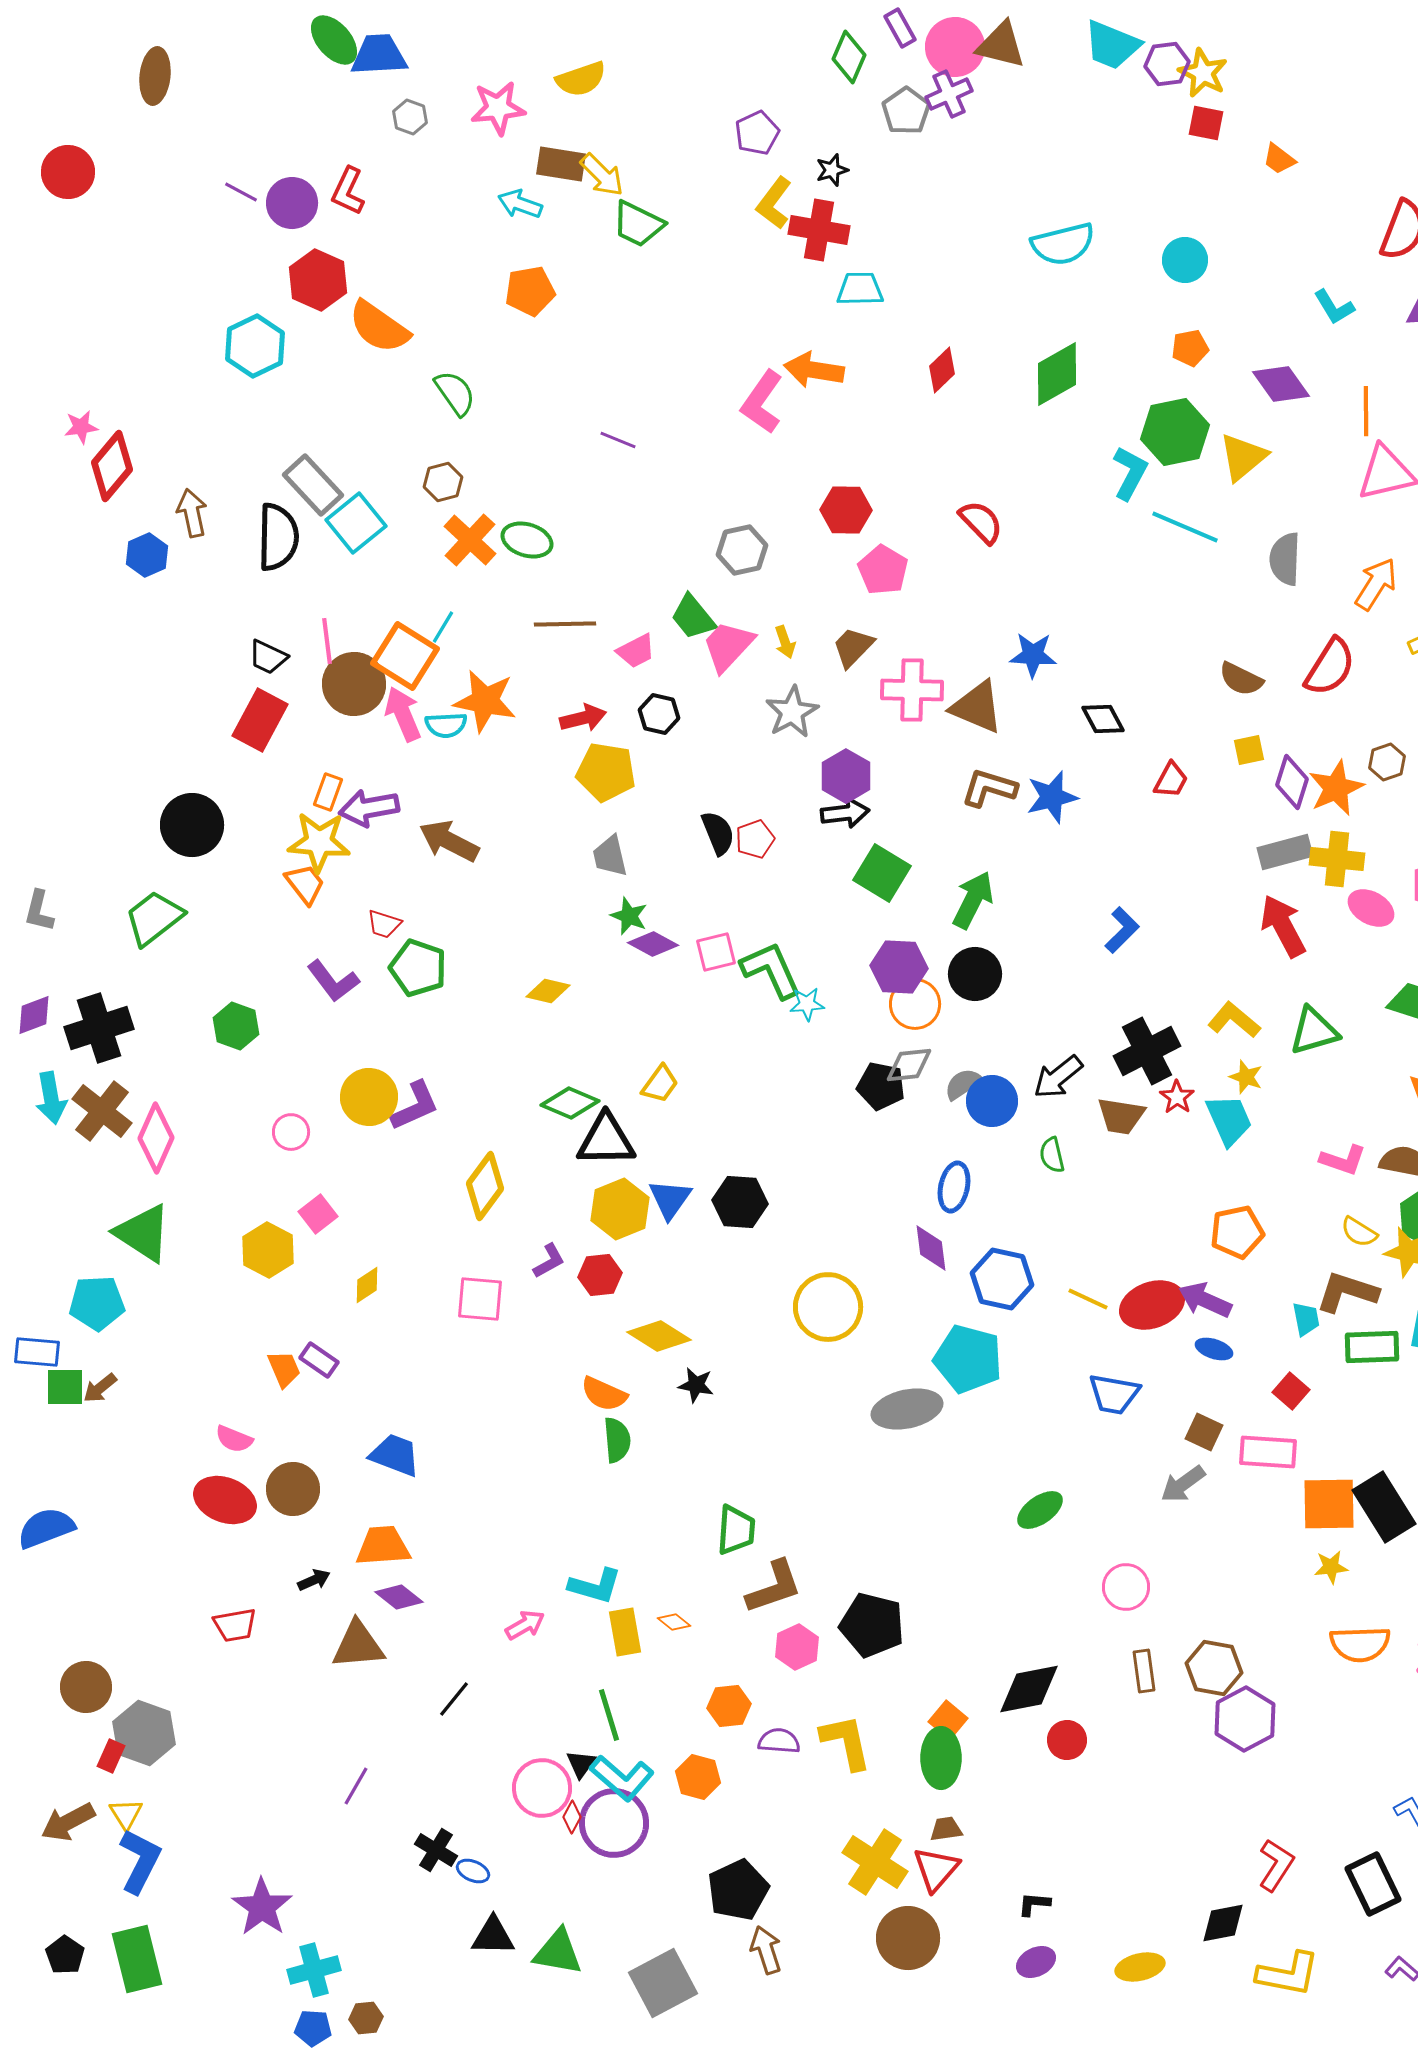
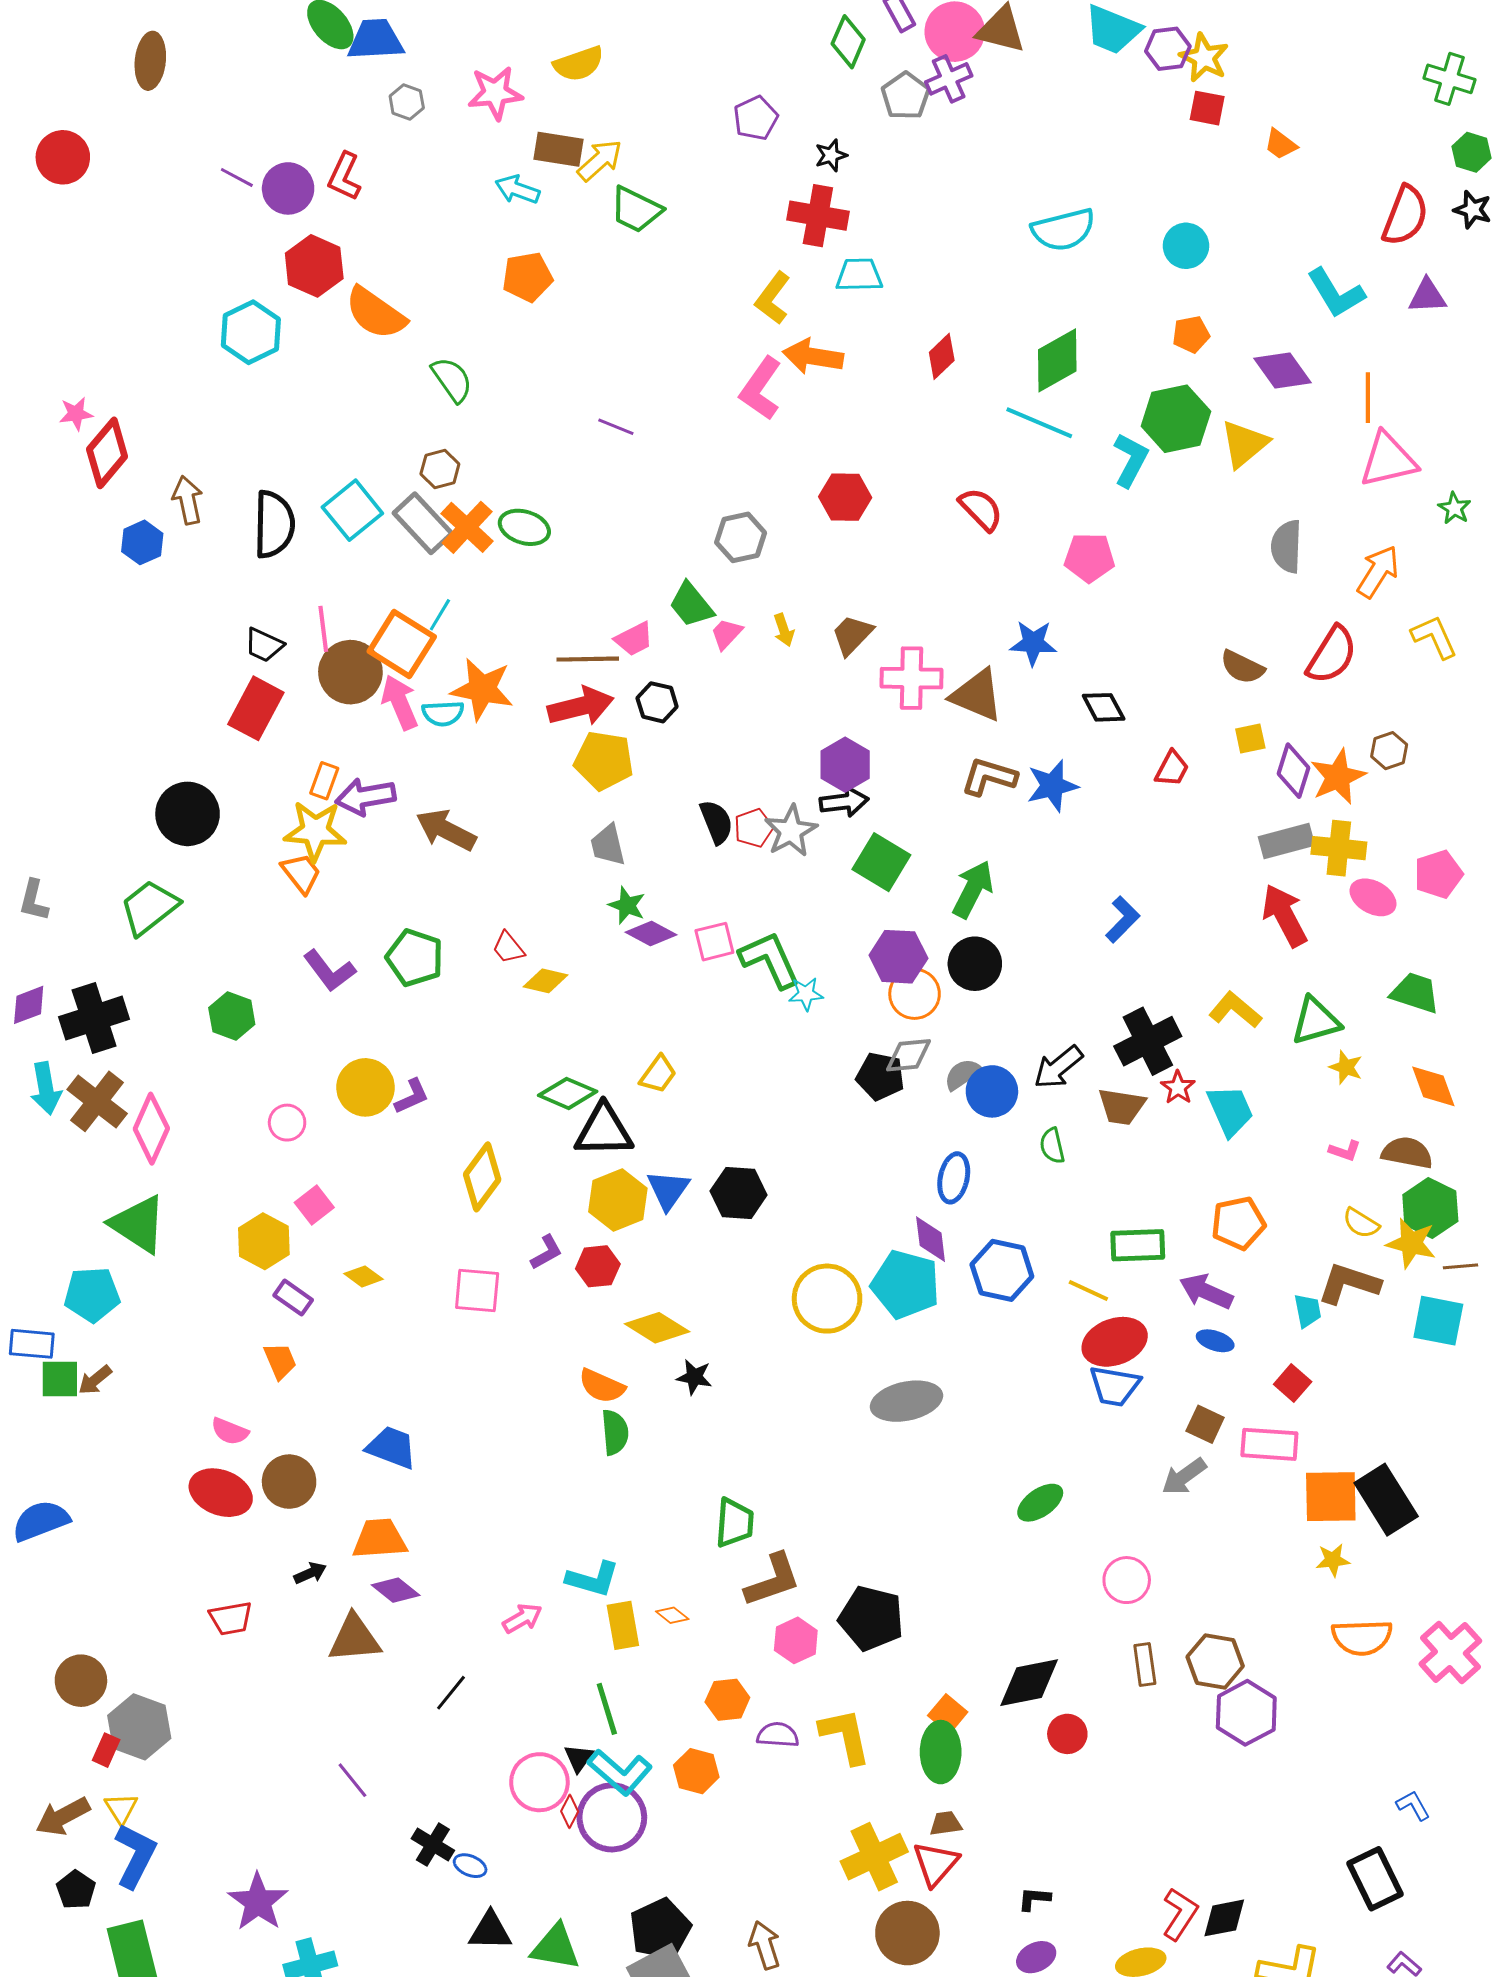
yellow arrow: (602, 175) -> (600, 160), turned -87
yellow L-shape: (774, 203) -> (773, 298), moved
cyan L-shape: (1334, 307) -> (1336, 293), size x1.4
gray rectangle: (313, 485) -> (423, 523), moved
cyan line: (1185, 527) -> (1039, 423), moved
pink pentagon: (883, 570) -> (1089, 557), moved, turned -30
brown line: (565, 624) -> (588, 659), moved
pink trapezoid: (728, 646) -> (726, 634), size x0.6
gray star: (792, 712) -> (791, 831), moved
red arrow: (583, 718) -> (581, 706), size x1.4
red trapezoid: (384, 924) -> (508, 948), moved, turned 33
yellow star: (1246, 1077) -> (1346, 1067), moved
purple L-shape: (415, 1106) -> (412, 1096), size x0.7
pink L-shape: (1343, 1160) -> (1345, 1151), size x0.7
yellow diamond: (367, 1285) -> (363, 1276), turned 69
red ellipse: (1152, 1305) -> (1115, 1342), moved
green rectangle: (1372, 1347) -> (1138, 1245), moved
cyan pentagon: (968, 1359) -> (905, 1284), moved
purple rectangle: (319, 1360) -> (293, 1298), moved
purple line: (356, 1786) -> (352, 1780), turned -69
yellow cross: (875, 1862) -> (874, 1857), turned 32
red L-shape: (1276, 1865) -> (1180, 1914), moved
black pentagon: (738, 1890) -> (660, 1929), moved
black pentagon: (65, 1955) -> (76, 1890), moved

